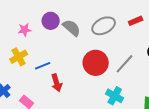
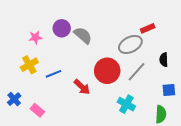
gray ellipse: (104, 26) -> (130, 44), moved
red arrow: (57, 83) -> (82, 87), moved, turned -30

